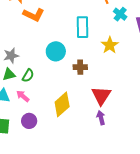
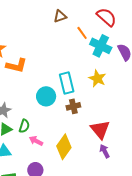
cyan cross: (120, 14) -> (101, 46), size x1.5
cyan rectangle: (83, 27) -> (67, 83), moved
pink arrow: (23, 96) -> (36, 141), moved

